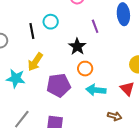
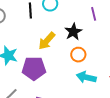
yellow arrow: (35, 62) -> (47, 41), moved
purple pentagon: (59, 85) -> (34, 68), moved

